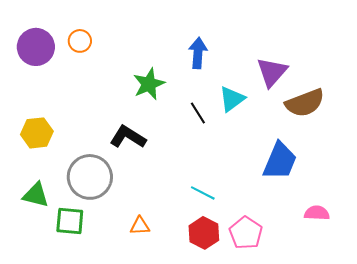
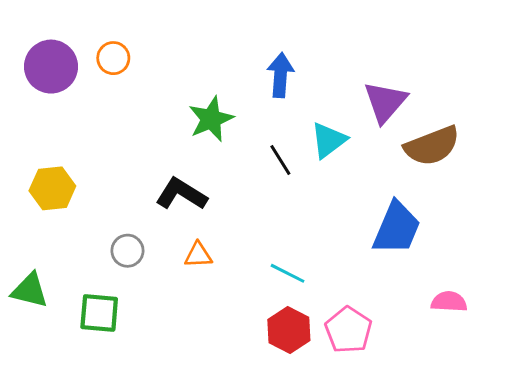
gray circle: (90, 177) -> (127, 251), size x0.5
green triangle: (36, 195) -> (30, 290), moved
orange triangle: (140, 226) -> (198, 255), moved

